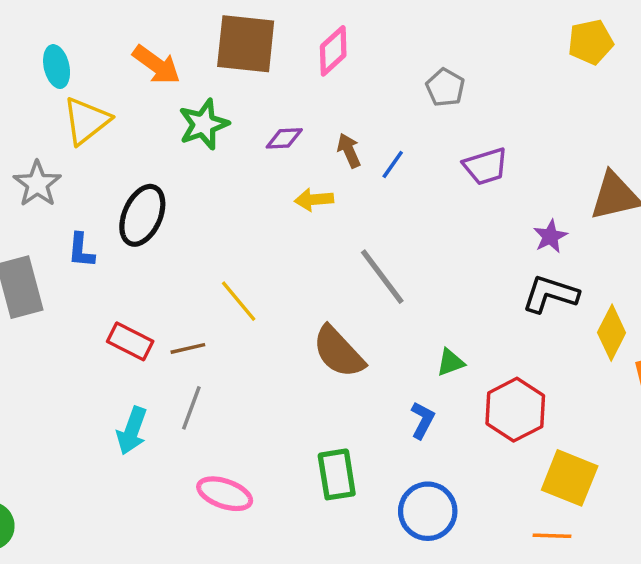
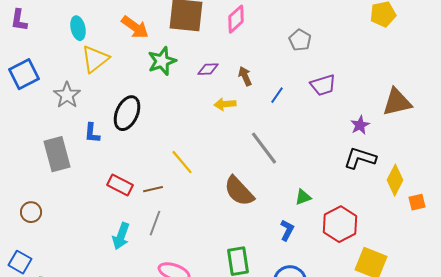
blue line: (393, 165) -> (277, 95), moved

